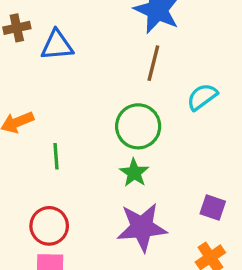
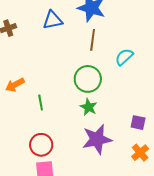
blue triangle: (57, 45) -> (53, 20), moved

